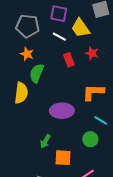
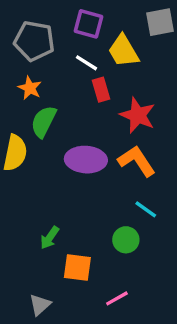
red star: (92, 53) -> (138, 115), moved, size x1.5
red rectangle: (69, 60) -> (101, 90), moved
orange L-shape: (93, 92) -> (137, 161), turned 50
purple ellipse: (62, 111) -> (86, 160), moved

